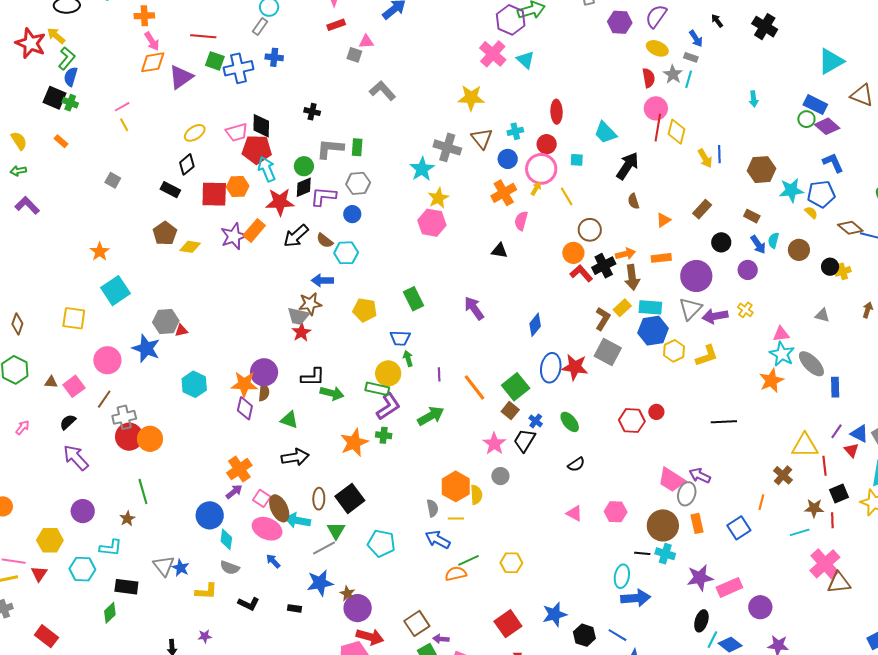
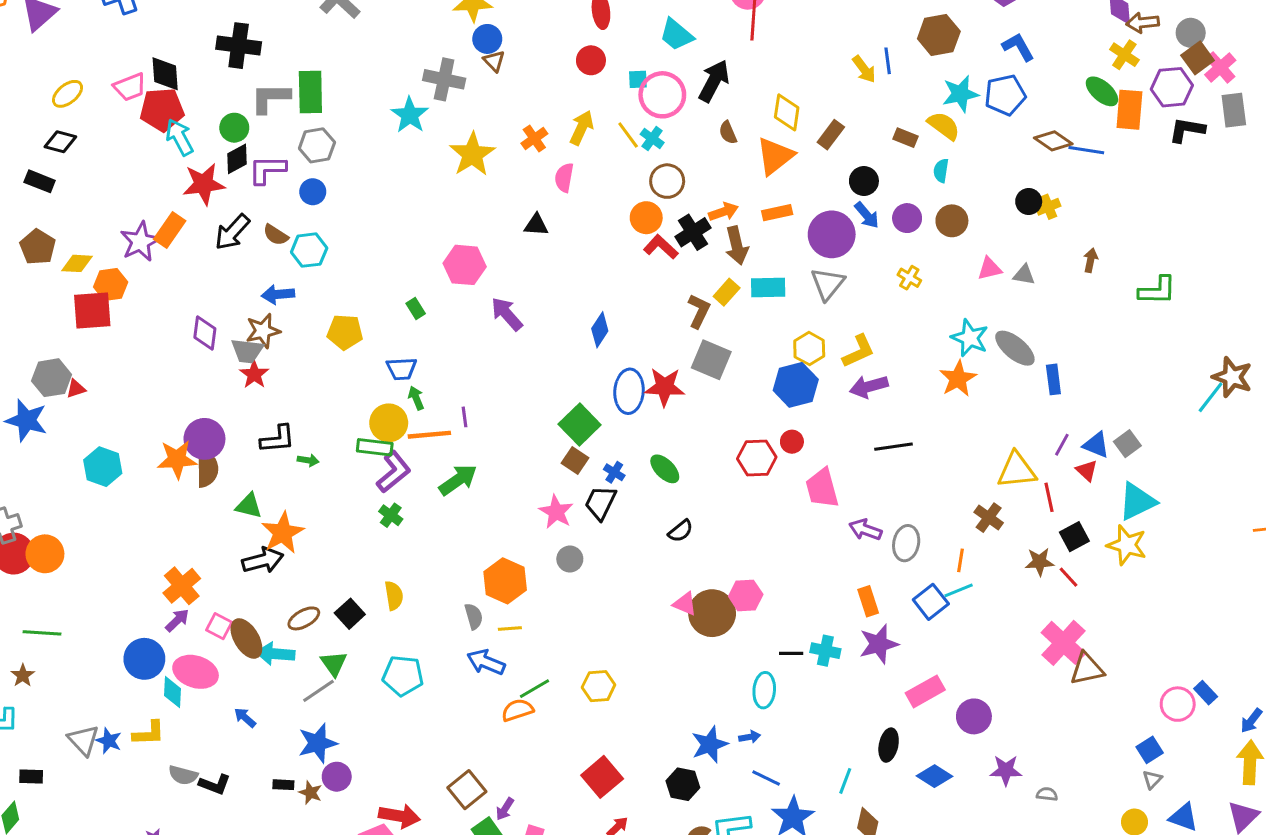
black cross: (312, 112) -> (239, 46), size x1.8
cyan cross: (515, 131) -> (652, 138), moved, turned -35
yellow diamond: (677, 132) -> (787, 112), moved
brown triangle: (482, 138) -> (494, 61), size x0.7
green rectangle: (357, 147) -> (310, 92), size x1.6
blue line: (719, 154) -> (888, 61), moved
yellow arrow: (705, 158) -> (864, 69), moved
blue circle: (508, 159) -> (487, 39), moved
black diamond: (187, 164) -> (60, 142), turned 60
pink circle: (541, 169) -> (662, 95), moved
brown hexagon: (762, 170) -> (939, 35), moved
orange hexagon: (238, 186) -> (111, 284), moved
yellow arrow: (536, 189) -> (582, 128), size x1.6
orange cross: (504, 193) -> (534, 139), size x0.7
red square: (214, 194) -> (92, 311), moved
yellow star: (438, 198) -> (472, 154), moved, size x1.4
yellow semicircle: (811, 212) -> (944, 126), moved, size x1.6
orange triangle: (663, 220) -> (775, 156), size x1.8
pink hexagon: (432, 223) -> (465, 265), moved
blue arrow: (758, 245) -> (867, 215), moved
brown circle: (799, 250) -> (952, 221), moved
green rectangle: (413, 299) -> (416, 309), size x0.6
purple arrow: (715, 316) -> (869, 387), moved
blue hexagon: (653, 331) -> (796, 385), moved
pink triangle: (781, 334) -> (990, 269), moved
orange line: (474, 387) -> (429, 435), moved, turned -52
brown semicircle: (264, 392) -> (207, 469), size x1.4
green arrow: (332, 393) -> (308, 460), size x0.6
purple diamond: (245, 408) -> (205, 333), moved
green cross: (384, 435) -> (391, 515), turned 35
orange star: (354, 443) -> (283, 533), moved
pink trapezoid: (671, 480) -> (822, 488), moved, turned 48
green line: (143, 492) -> (42, 633), turned -65
gray ellipse: (687, 494) -> (906, 543), moved
yellow semicircle: (476, 495) -> (394, 596), moved
black square: (350, 498) -> (350, 614), size x0.7
brown ellipse: (319, 499) -> (304, 618), turned 65
red line: (832, 520) -> (1068, 577), turned -35
brown circle: (663, 525) -> (712, 613), moved
pink ellipse: (267, 529) -> (196, 672), moved
cyan line: (800, 532) -> (959, 590), moved
gray semicircle: (230, 568) -> (183, 775), moved
purple star: (700, 578) -> (879, 644), moved
black rectangle: (126, 587) -> (31, 776), size x0.7
yellow L-shape: (206, 591) -> (149, 733), moved
brown star: (347, 593) -> (310, 793), moved
blue arrow: (636, 598) -> (750, 737), moved, size x0.5
purple circle: (358, 608) -> (337, 777), moved, size x0.7
blue star: (555, 614) -> (710, 744), moved
black hexagon: (584, 635) -> (683, 784), moved
purple arrow: (441, 639) -> (505, 809), turned -56
cyan line: (712, 640) -> (845, 781), moved

